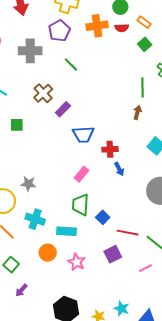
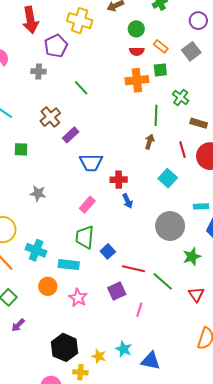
orange cross: (97, 26) -> (137, 80), moved
purple pentagon: (59, 31) -> (56, 46), moved
green square: (145, 44) -> (160, 70), turned 32
gray cross: (30, 51) -> (39, 71), size x0.6
gray star: (28, 184) -> (38, 193), moved
pink line: (145, 268) -> (139, 310), moved, turned -48

